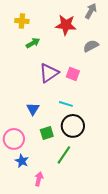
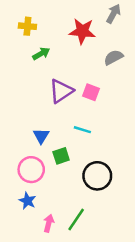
black circle: (73, 126) -> (97, 176), moved
green square: (47, 133) -> (61, 156), moved
pink circle: (14, 139) -> (31, 170), moved
green line: (64, 155) -> (76, 219), moved

